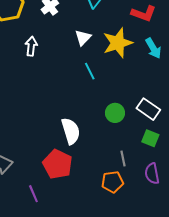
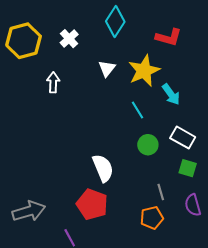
cyan arrow: (153, 48) -> (171, 94), moved
cyan line: (90, 71) -> (138, 110), moved

